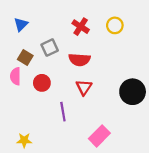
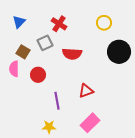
red cross: (81, 27) -> (59, 24), moved
red triangle: (84, 87) -> (86, 91), moved, turned 35
black circle: (133, 92) -> (119, 52), moved
yellow star: (24, 140) -> (49, 127), moved

